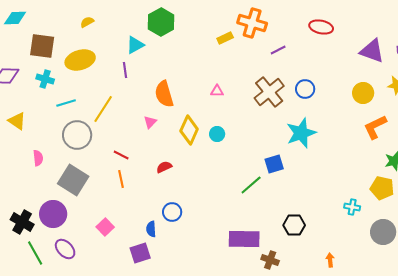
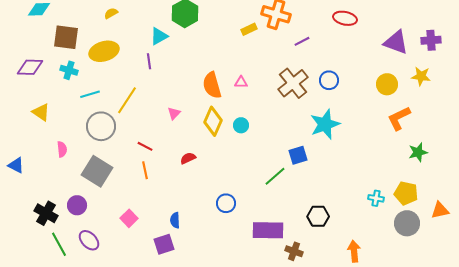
orange semicircle: (164, 94) -> (212, 85), moved
yellow pentagon: (382, 188) -> (406, 193), moved
blue circle: (172, 212) -> (226, 203), moved
purple circle: (53, 214) -> (77, 205), size x0.7
orange arrow: (330, 260) -> (354, 251), size x1.5

